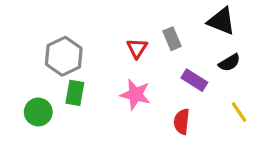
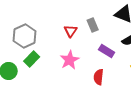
green rectangle: (75, 93) -> (32, 59), turned 35
pink star: (135, 94) -> (70, 60), turned 30

